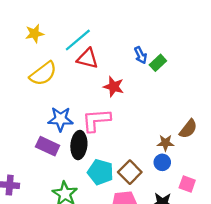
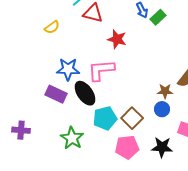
yellow semicircle: (43, 74) -> (52, 27), size x0.6
black ellipse: (79, 145) -> (85, 93), turned -40
cyan pentagon: (101, 172) -> (105, 118), turned -30

